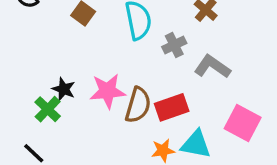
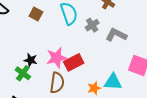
brown semicircle: (138, 105) -> (57, 83), moved
red rectangle: (172, 107) -> (74, 62), moved

